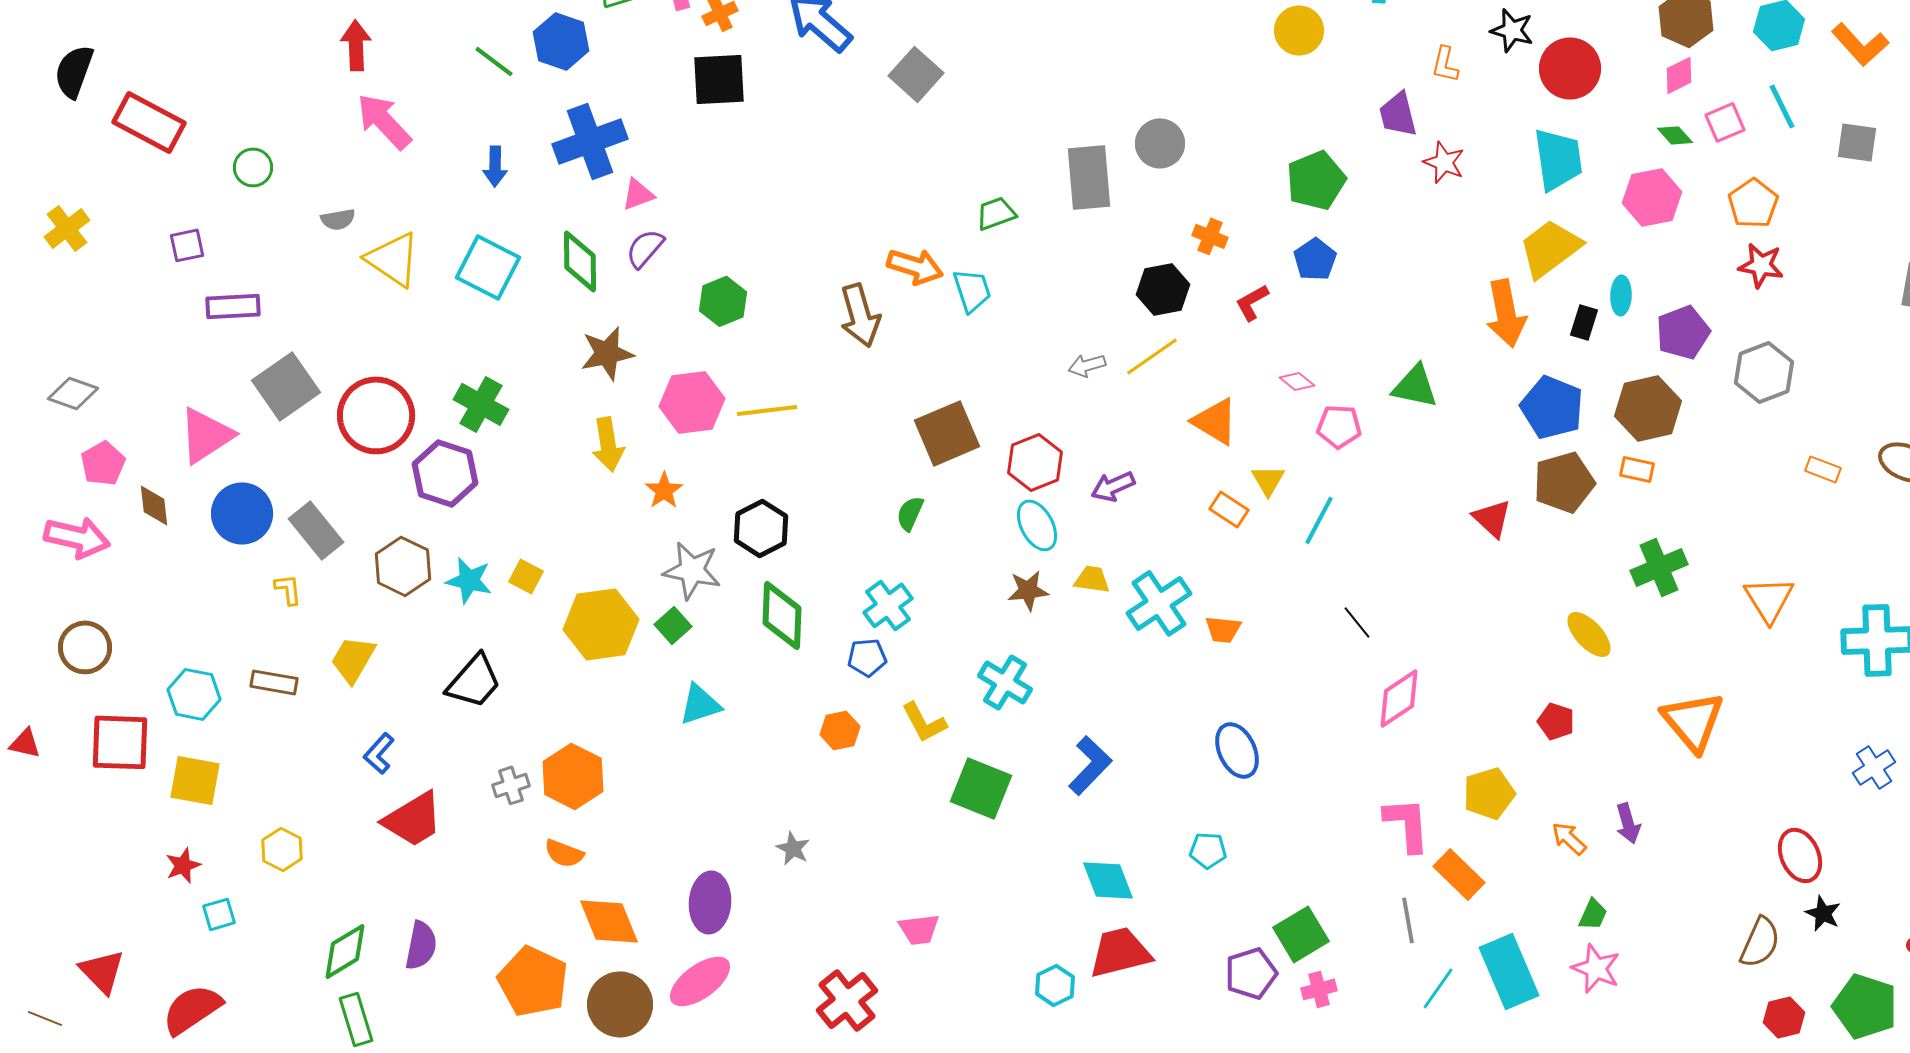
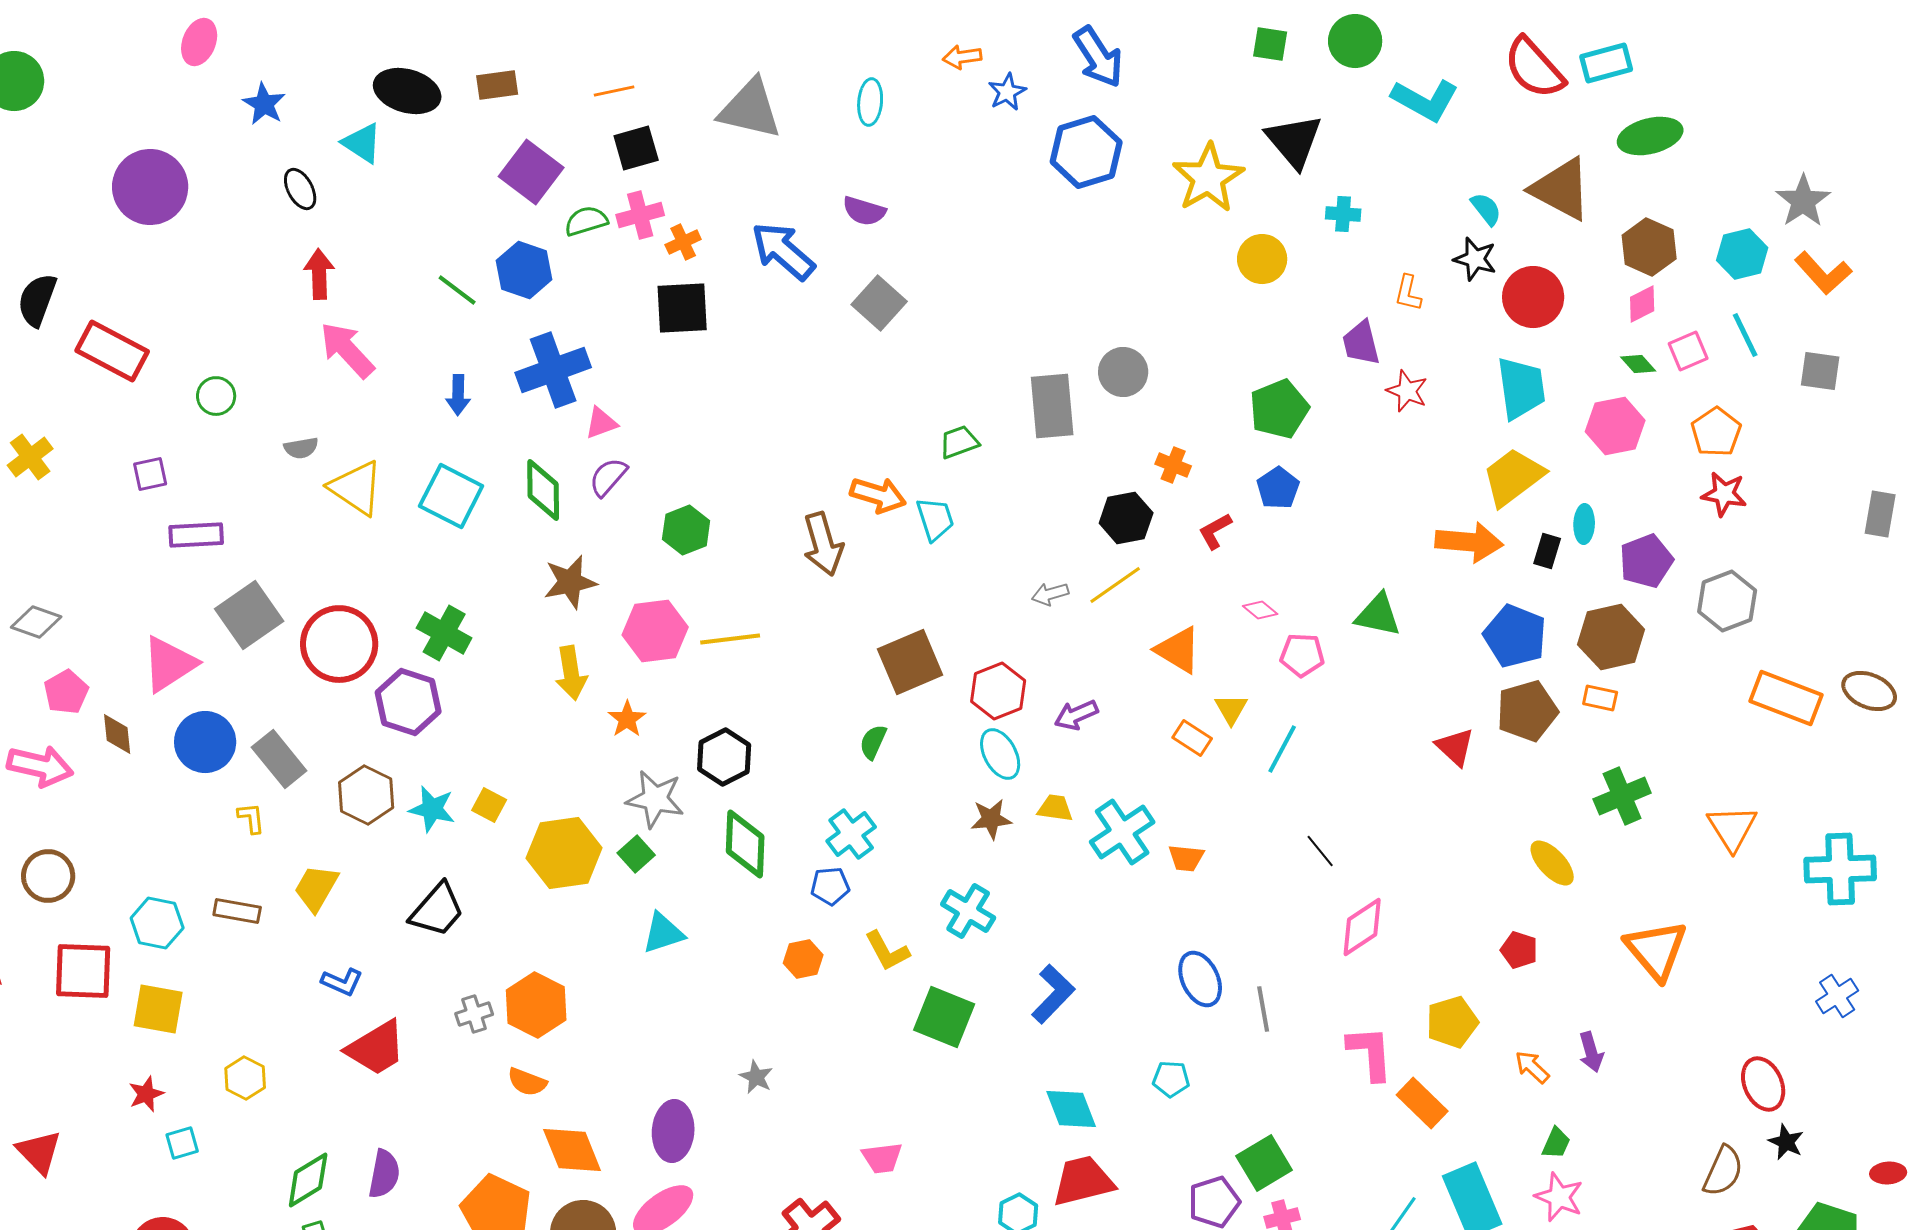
orange arrow: (1506, 313) -> (1469, 542), turned -74
orange rectangle: (1823, 469) -> (1786, 698), size x2.0
blue L-shape: (379, 753) -> (342, 982), turned -108
gray line: (1408, 920) -> (1263, 1009), moved
red triangle: (102, 971) -> (39, 1152), moved

